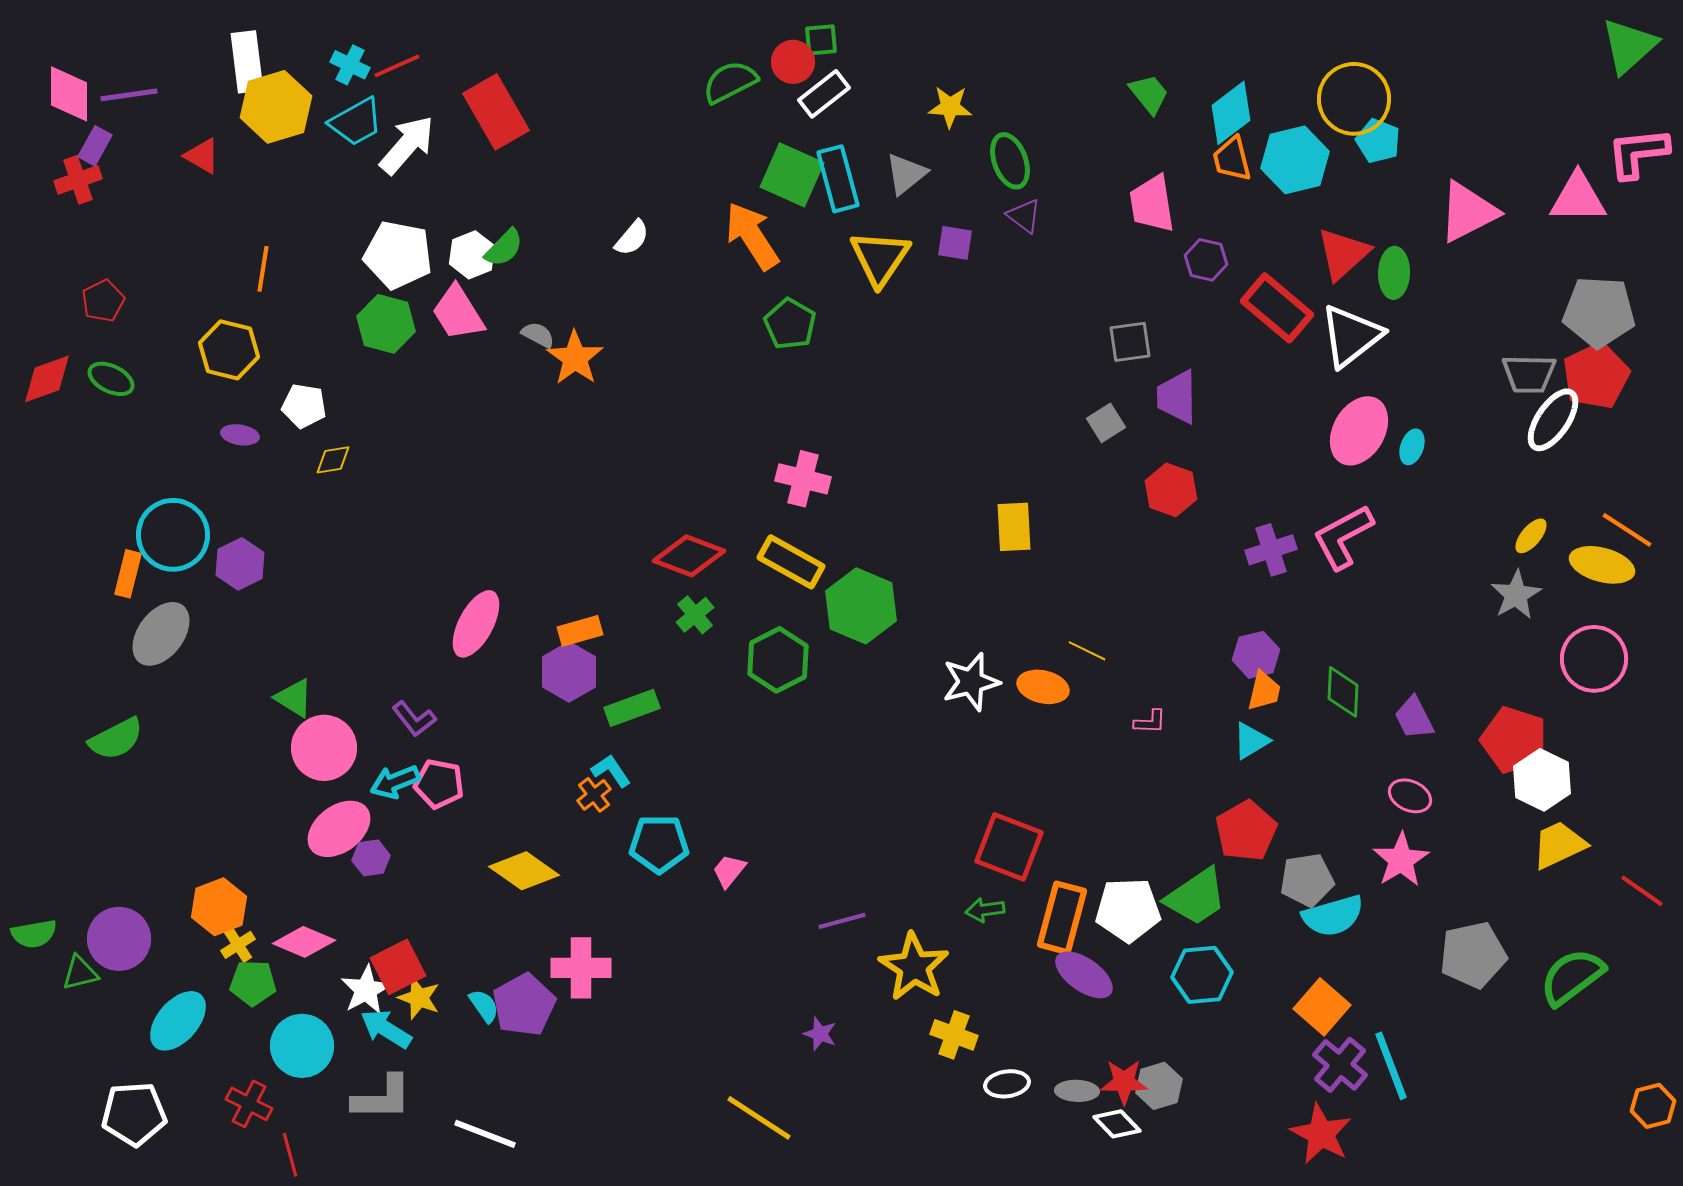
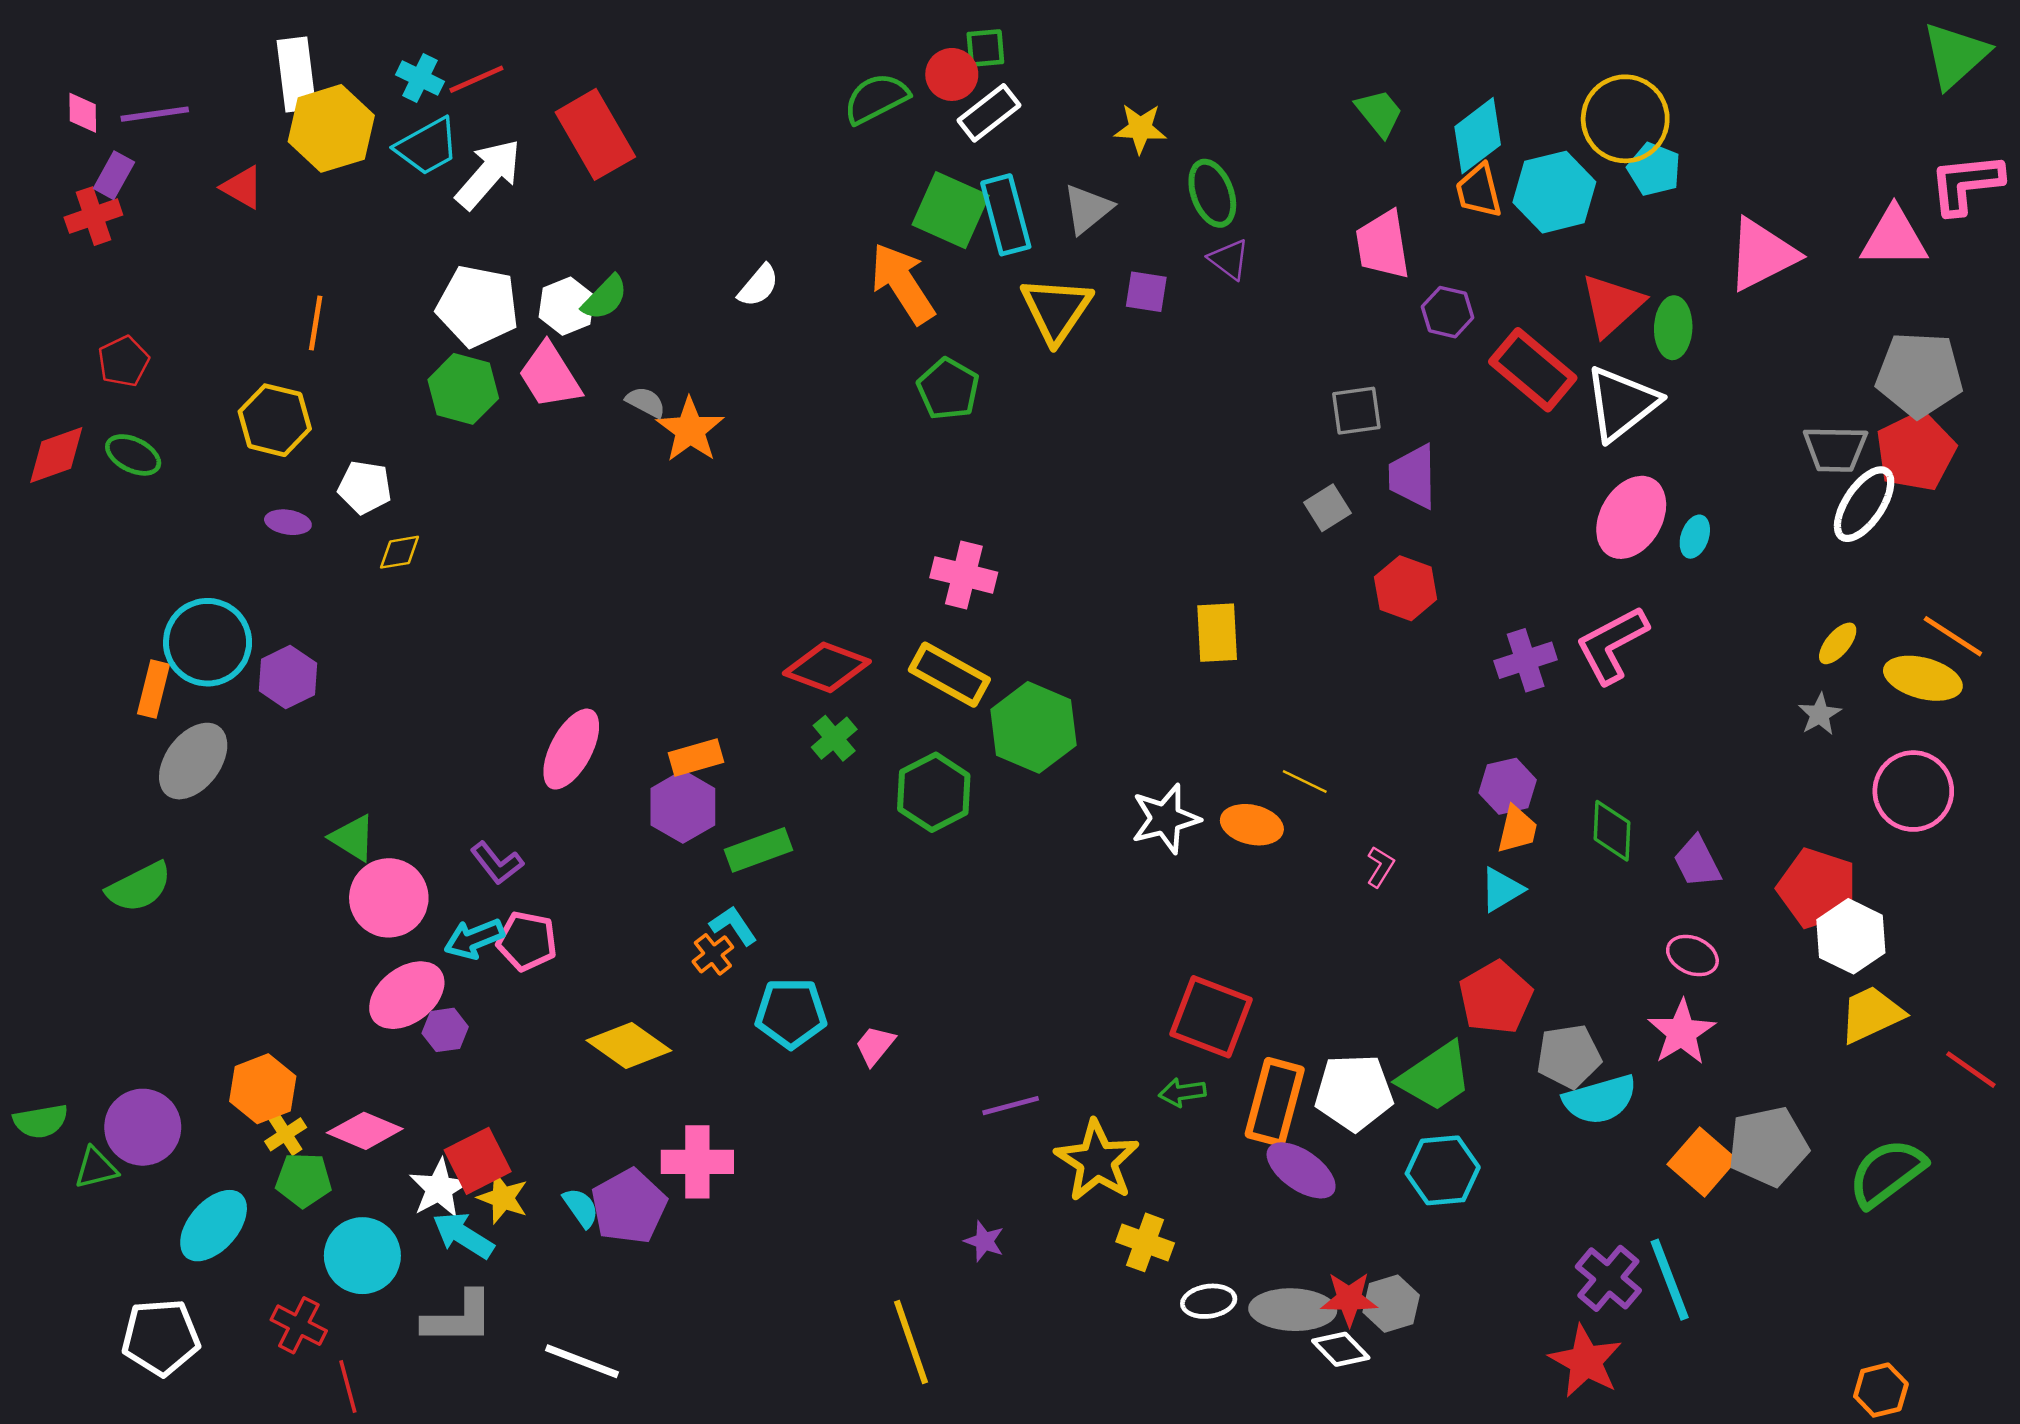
pink diamond: (69, 94) -> (83, 113), size x0.6
gray star: (1516, 595) -> (1820, 714), size x0.7
pink L-shape: (1150, 722) -> (1380, 867), turned -60
orange square: (1322, 1007) -> (1702, 1162), moved
gray ellipse: (1077, 1091) -> (1293, 1310), size x1.6
orange hexagon: (1653, 1106) -> (1881, 1390), moved
yellow line: (759, 1118) -> (911, 1342), turned 38

